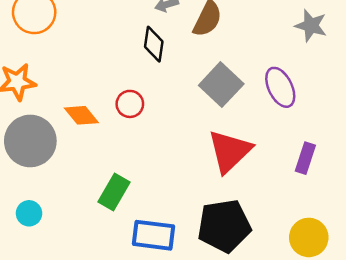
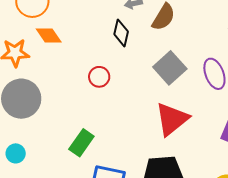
orange diamond: (81, 115) -> (49, 35), moved

